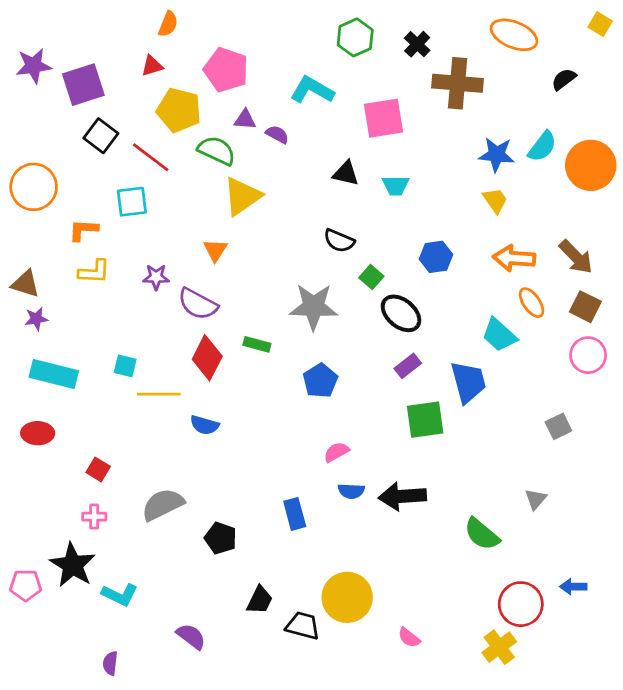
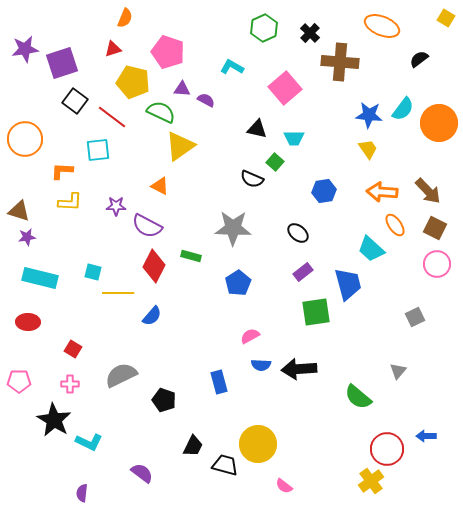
cyan L-shape: (312, 90) -> (232, 67), size x0.7
pink square: (384, 118) -> (285, 88), turned -32
orange triangle: (215, 250) -> (160, 186), turned -36
green square: (371, 277) -> (275, 162), moved
black ellipse: (401, 313) -> (298, 233), size x0.7
blue semicircle: (205, 425) -> (152, 316), turned -65
pink pentagon: (26, 585) -> (19, 381), moved
pink semicircle: (409, 638) -> (284, 486), moved

